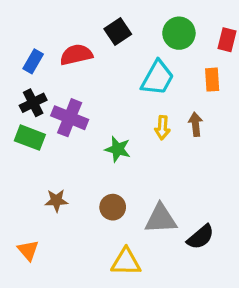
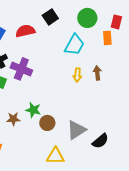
orange rectangle: (212, 80) -> (107, 38), moved
green star: (118, 149) -> (33, 110), moved
gray triangle: (161, 219) -> (76, 130), turned -30

